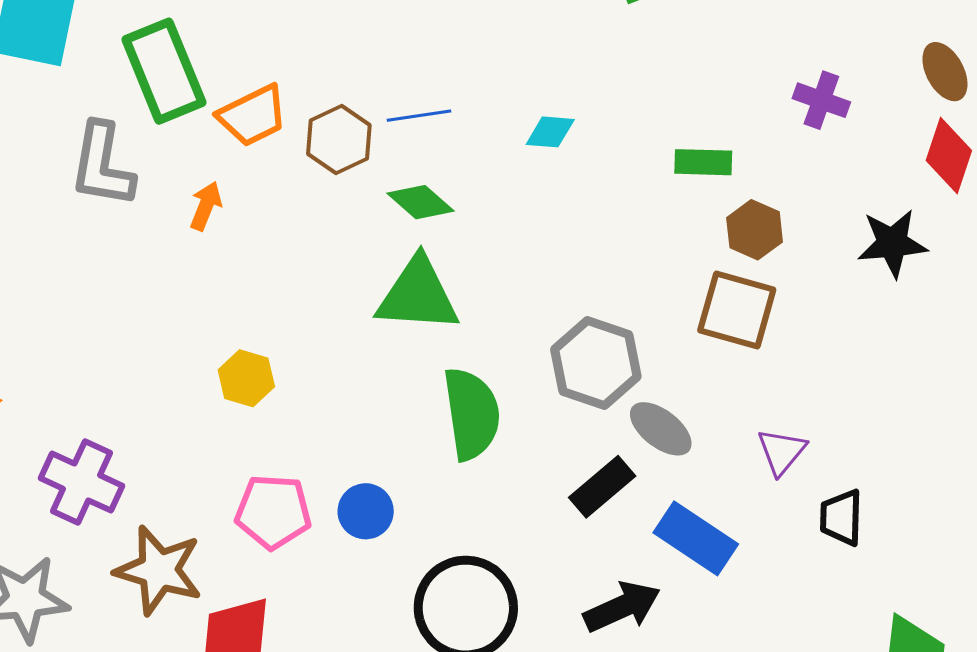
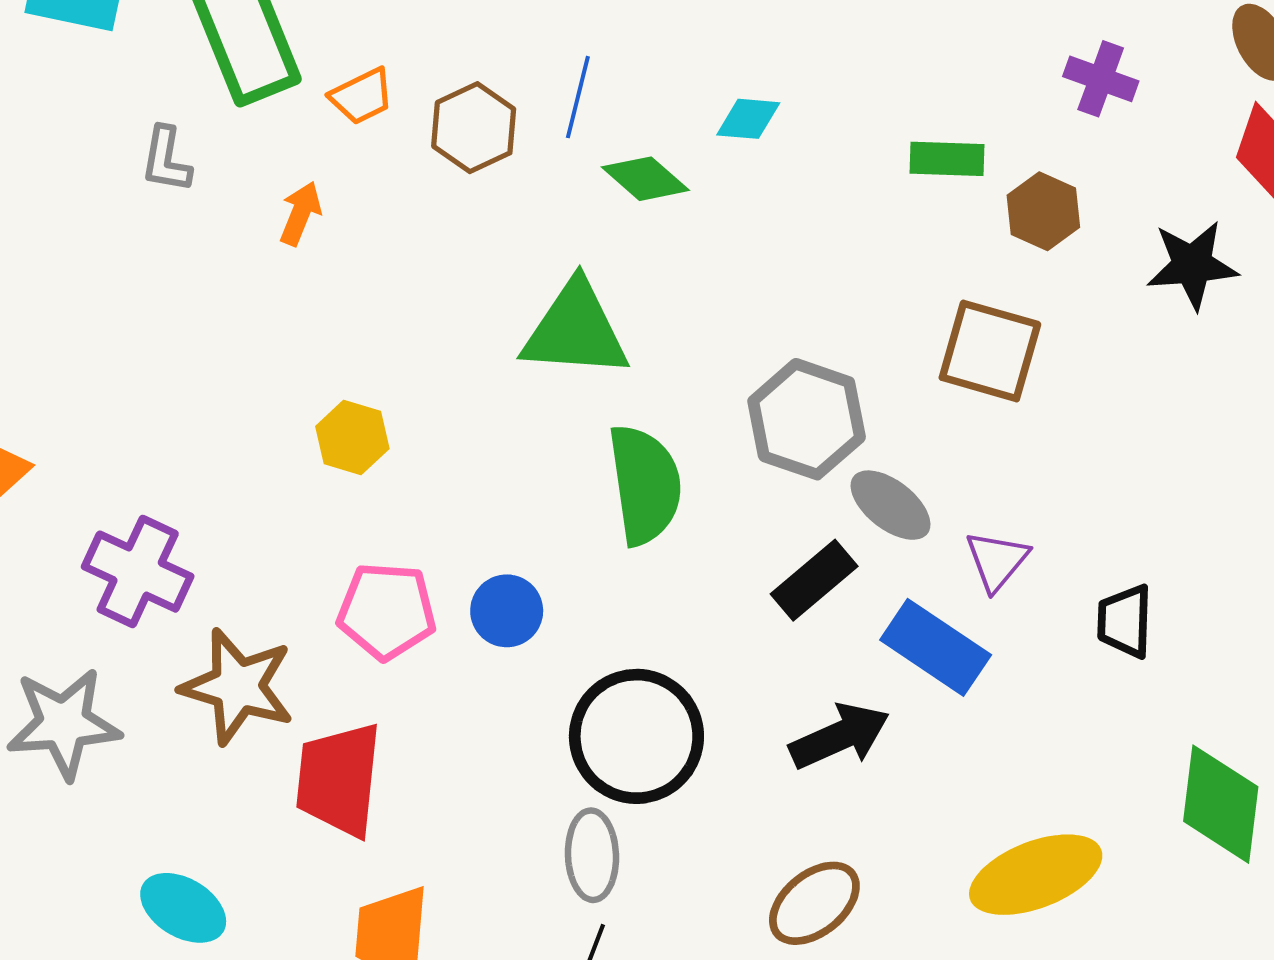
orange trapezoid: (253, 116) -> (362, 96), size x0.7
blue line: (419, 116) -> (578, 97), turned -68
gray L-shape: (102, 165) -> (166, 160), size x0.6
green diamond: (420, 202) -> (645, 179), moved
brown hexagon: (755, 230) -> (1043, 211), moved
purple triangle: (782, 452) -> (997, 561), moved

